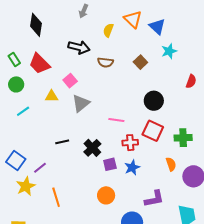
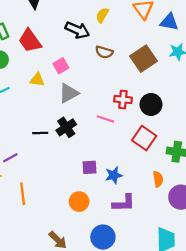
blue triangle: (157, 27) -> (169, 22), turned -42
yellow semicircle: (108, 30) -> (102, 15), moved
brown square: (140, 62) -> (143, 59), size x1.6
red cross: (130, 143) -> (123, 100), moved
black cross: (92, 148) -> (66, 127), moved
purple L-shape: (154, 199) -> (124, 203), moved

